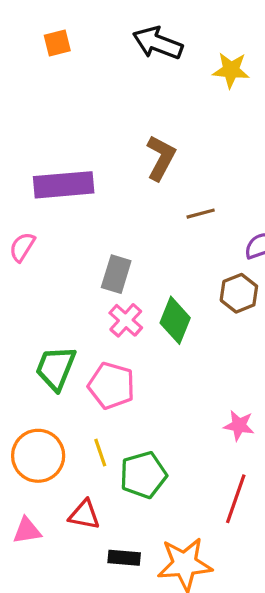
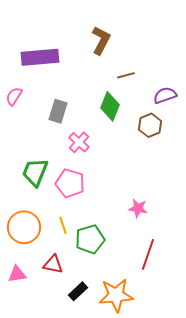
gray rectangle: (116, 274) -> (58, 111), moved
green diamond: (175, 320) -> (110, 106), moved
pink star: (239, 425) -> (138, 208), moved
black rectangle: (124, 558) -> (78, 291), turned -48

